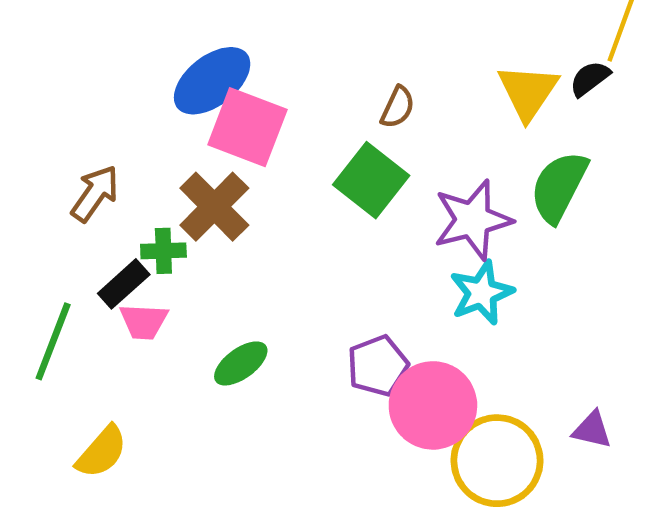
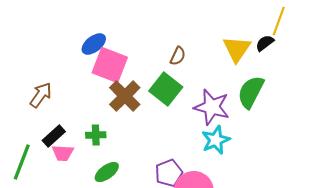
blue ellipse: (212, 81) -> (94, 44), size x0.7
brown cross: (214, 207) -> (125, 96), moved
purple star: (473, 220) -> (212, 107), turned 30
green cross: (163, 251) -> (96, 135), moved

